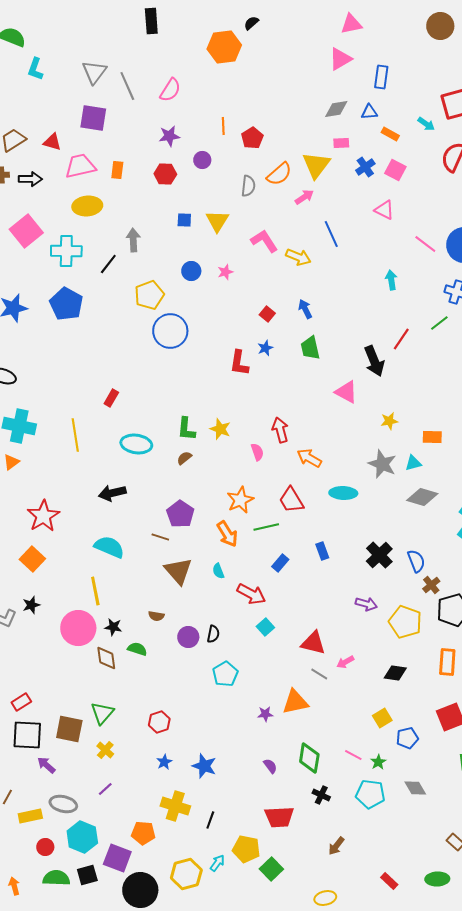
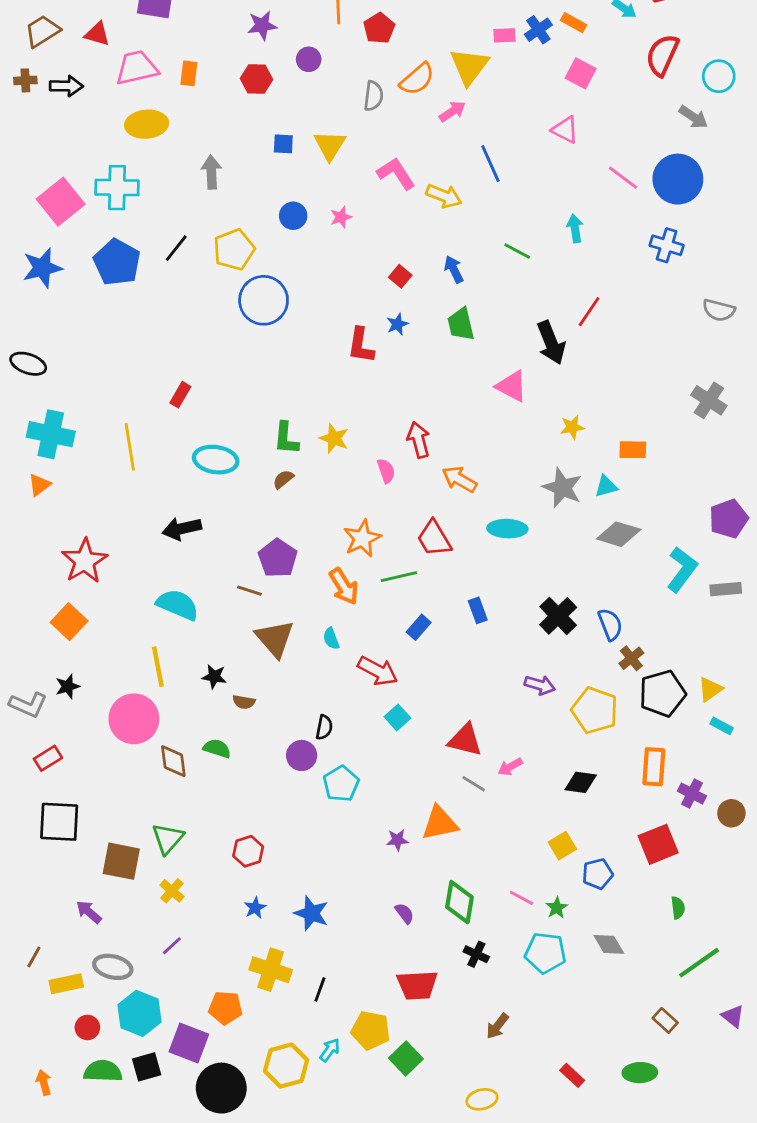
blue cross: (365, 167) -> (538, 30), moved
pink square: (26, 231) -> (61, 202), moved
black line: (108, 264) -> (176, 248), moved
green line: (439, 323) -> (517, 251), moved, turned 66
black star: (113, 627) -> (214, 677), moved
purple circle: (188, 637) -> (302, 755), moved
red rectangle: (21, 702) -> (48, 758), moved
black square: (27, 735) -> (59, 822), moved

